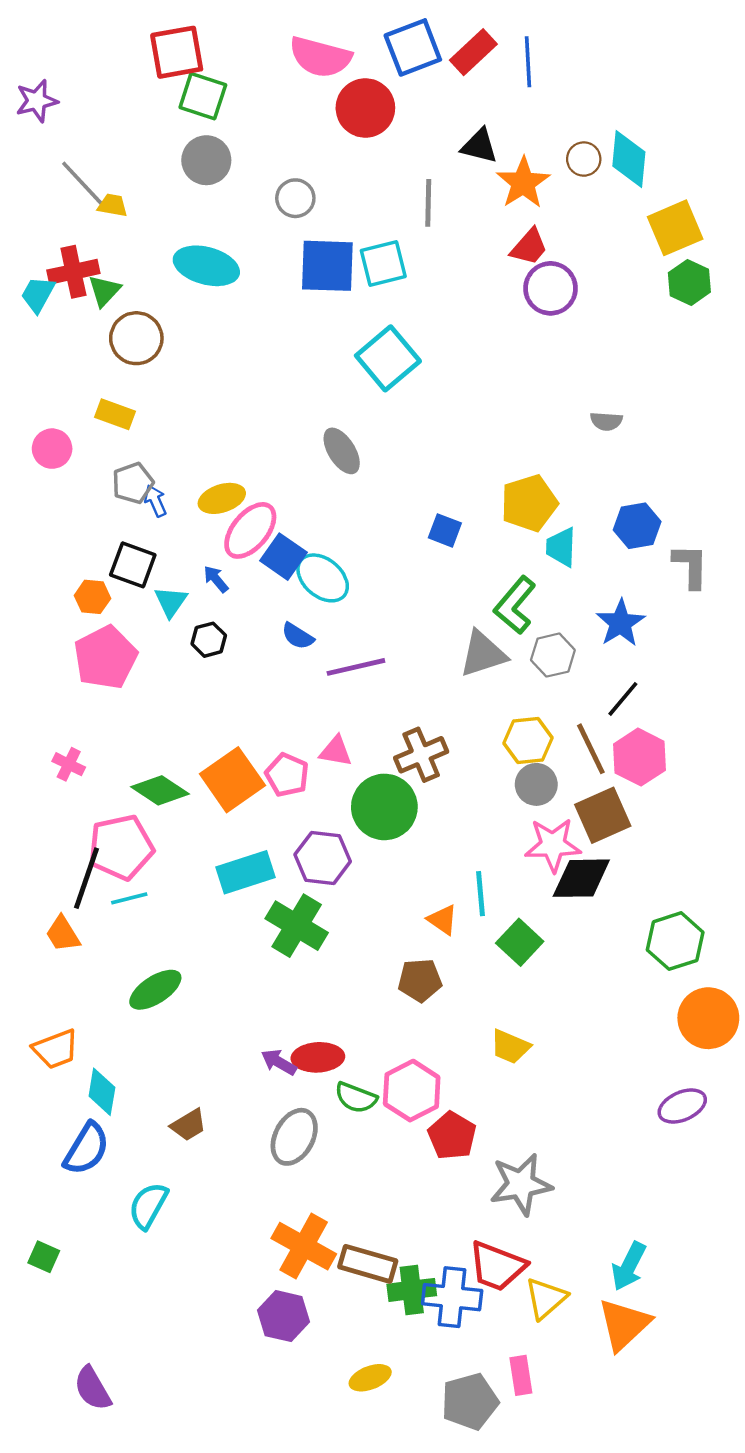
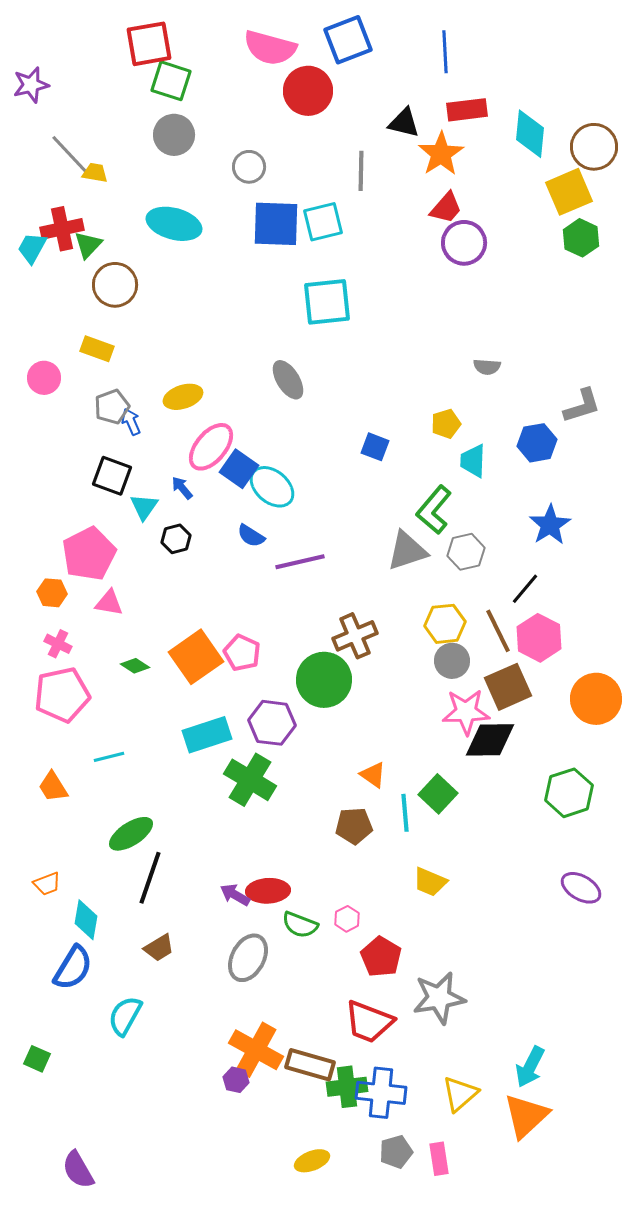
red rectangle: (473, 52) -> (467, 110), moved, turned 36
brown circle: (584, 159) -> (594, 147), moved, size x1.6
cyan square: (388, 358) -> (327, 302), turned 34
gray semicircle: (606, 421) -> (487, 367), moved
yellow ellipse: (222, 498) -> (183, 397), moved
yellow pentagon: (529, 503) -> (446, 424), size x0.6
gray L-shape: (691, 566) -> (582, 406), moved, turned 72
orange hexagon: (92, 597) -> (52, 593), moved
blue star: (621, 623) -> (550, 525), moved
pink triangle: (336, 751) -> (109, 603), moved
green diamond: (160, 790) -> (135, 666), size x0.6
pink pentagon: (121, 847) -> (62, 695), moved
black line: (87, 878) -> (150, 878), moved
cyan line: (480, 894) -> (405, 813), moved
orange circle: (708, 1018) -> (596, 699), moved
orange trapezoid: (56, 1049) -> (47, 884), size x0.7
pink hexagon: (412, 1091) -> (347, 919), size x0.5
purple ellipse: (682, 1106) -> (581, 888), moved, turned 54
red trapezoid: (497, 1266) -> (369, 1022), moved
purple hexagon: (283, 1316) -> (236, 1080), moved, size x0.6
gray pentagon: (470, 1401) -> (396, 1152), moved, size x0.7

